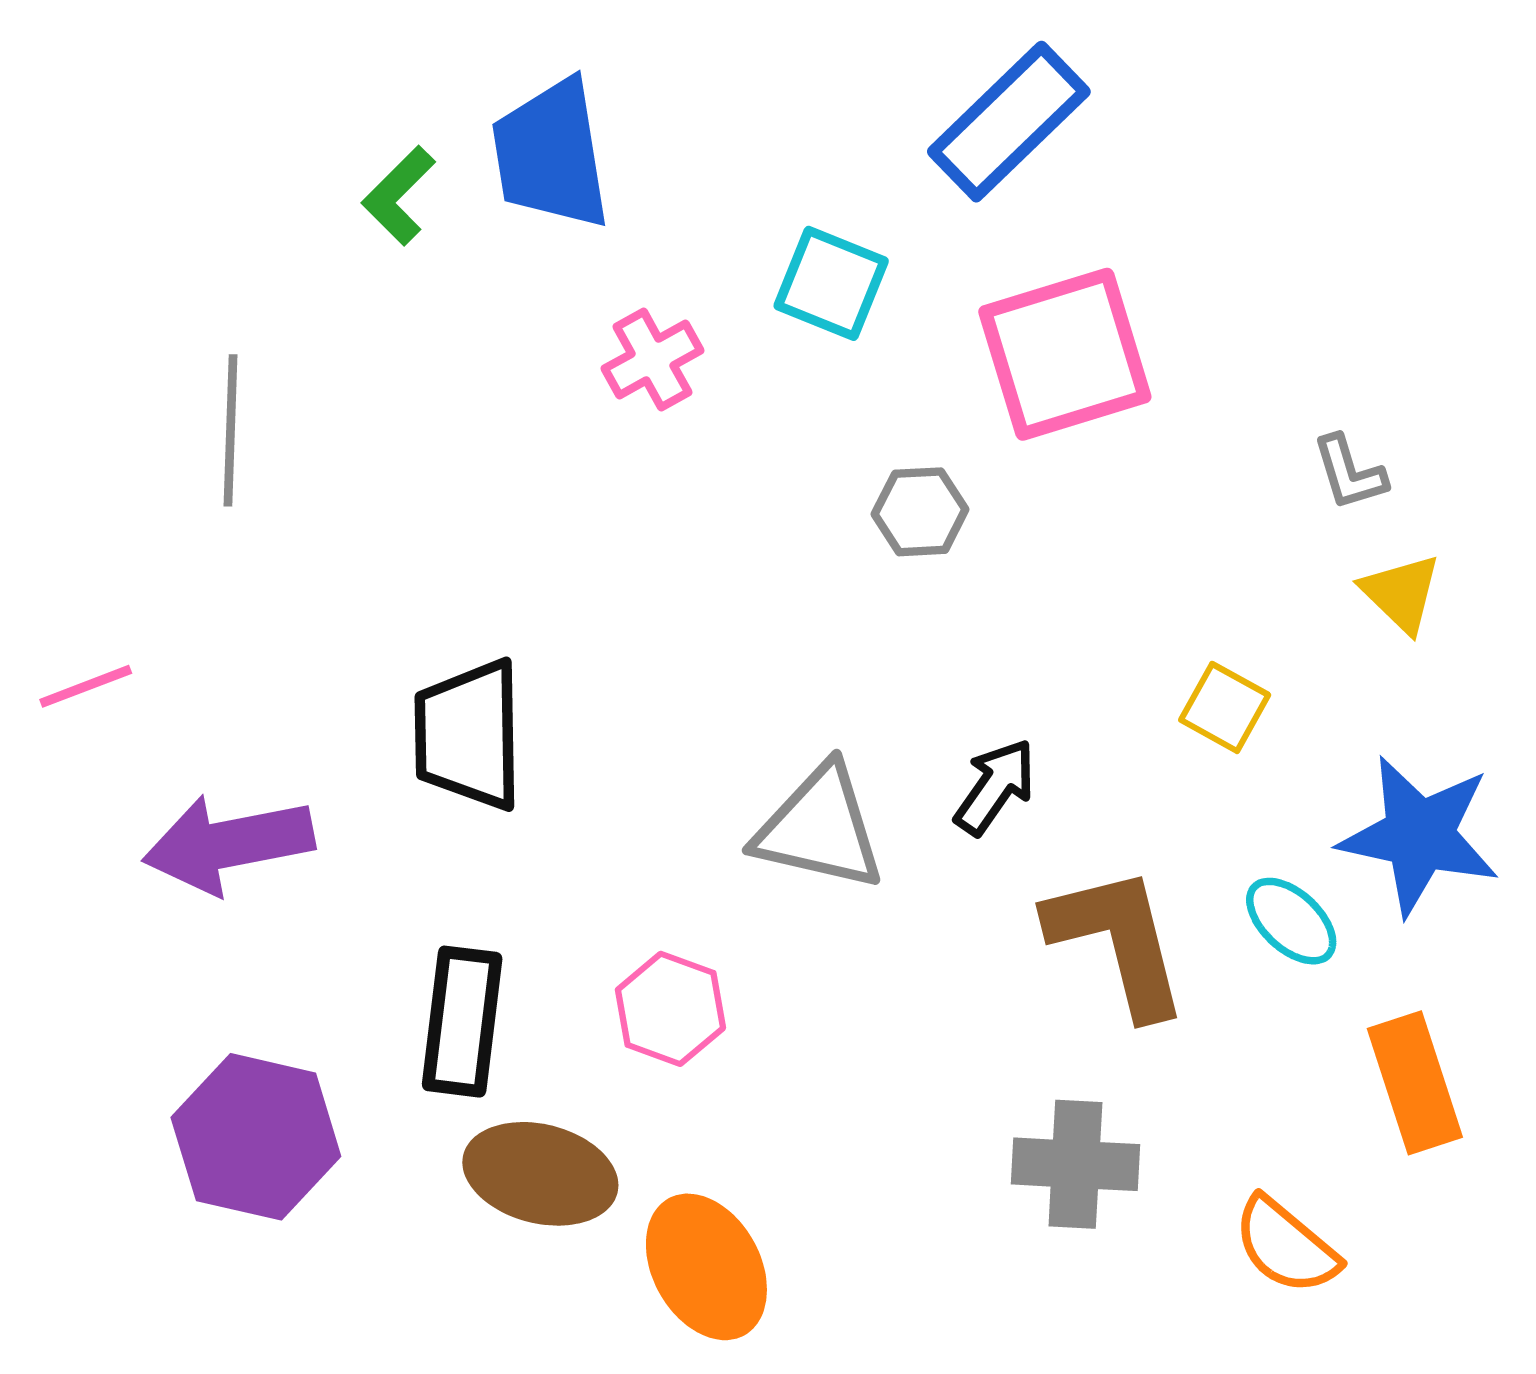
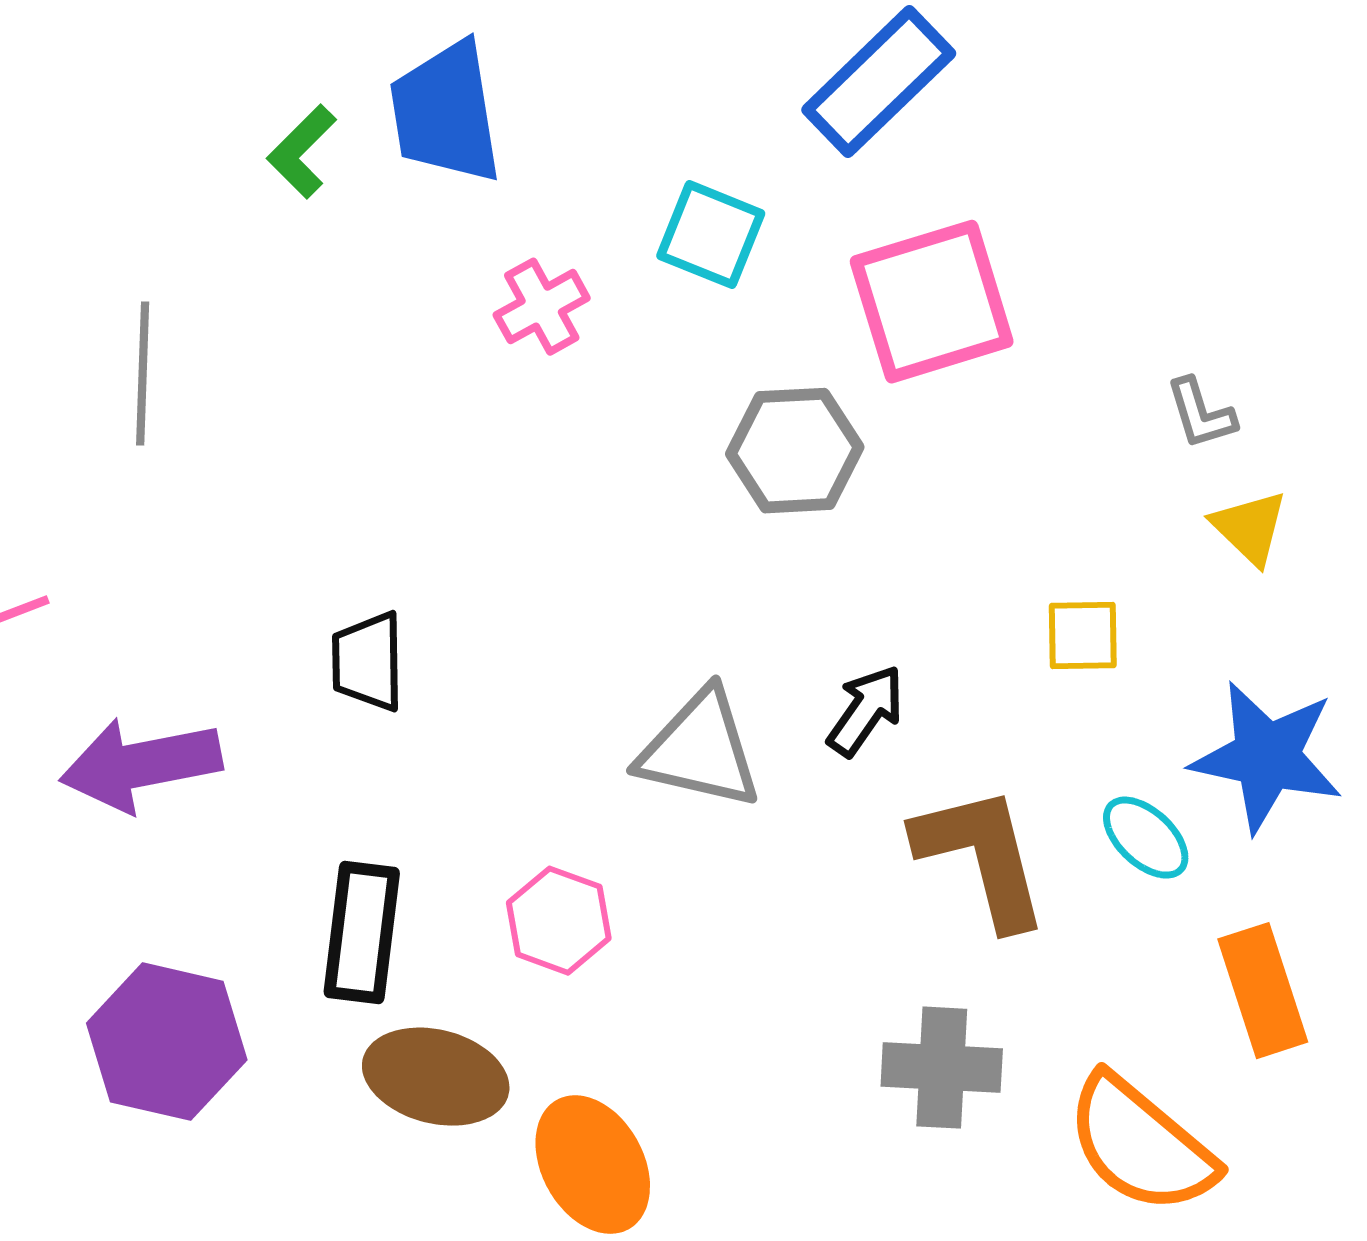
gray hexagon: (920, 512) -> (795, 451), size x1.5
yellow square: (1225, 707) -> (1083, 636), turned -30
black trapezoid: (468, 735) -> (368, 662), size x0.7
orange semicircle: (1286, 1246) -> (1141, 1145), size x1.5

